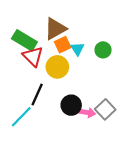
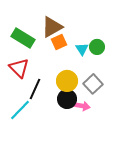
cyan triangle: (78, 49) -> (82, 49), moved
red triangle: (33, 56) -> (19, 68), moved
yellow circle: (57, 67) -> (67, 81), moved
gray square: (105, 109) -> (93, 84), moved

